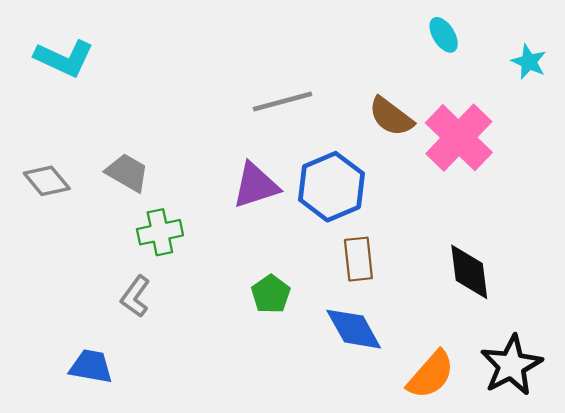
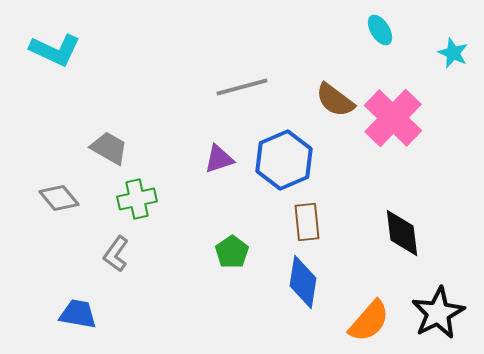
gray diamond: (47, 181) -> (59, 198), moved
purple triangle: (256, 185) -> (219, 159), size x0.7
blue diamond: (354, 329) -> (303, 282), turned 38

